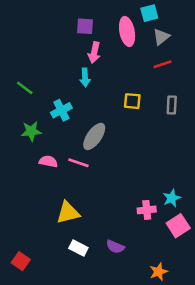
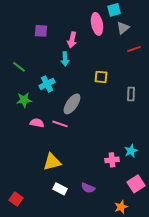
purple square: (85, 26) -> (41, 31), moved
red line: (162, 64) -> (134, 49), moved
gray rectangle: (172, 105) -> (131, 94), moved
pink square: (178, 226) -> (136, 184), moved

